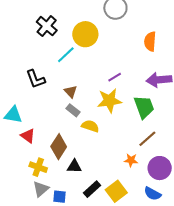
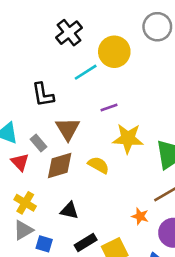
purple line: (115, 77) -> (109, 107), moved
brown triangle: (71, 91) -> (68, 129), moved, size x1.5
gray rectangle: (73, 110) -> (38, 143), moved
brown diamond: (59, 147) -> (60, 166), moved, turned 30

